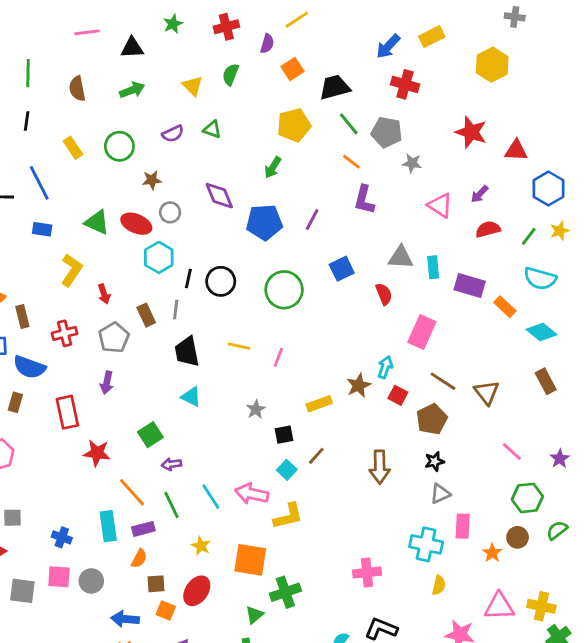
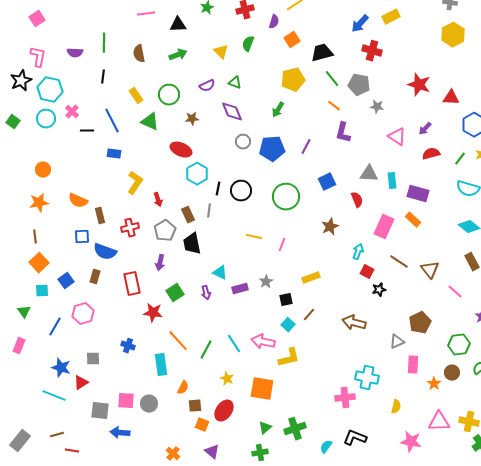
yellow hexagon: (492, 65) -> (453, 35), moved
purple diamond: (219, 196) -> (232, 112), moved
gray circle: (170, 212) -> (243, 142), moved
green triangle: (97, 222) -> (150, 122), moved
orange rectangle: (505, 307) -> (413, 220), moved
black trapezoid: (187, 352) -> (192, 244), moved
brown star: (359, 385) -> (330, 227), moved
brown pentagon: (432, 419) -> (420, 323), moved
green square: (150, 435) -> (175, 293), moved
pink line: (512, 452) -> (455, 292), moved
black star: (435, 461) -> (379, 290), moved
purple arrow: (171, 464) -> (206, 293), moved, turned -96
brown arrow: (380, 467) -> (354, 323), turned 105
green line: (171, 505) -> (206, 350), turned 54
purple rectangle: (143, 529) -> (240, 289), moved
blue cross: (62, 537) -> (128, 346), moved
cyan cross: (426, 544) -> (367, 378), moved
green cross: (285, 592) -> (295, 429), moved
blue arrow: (125, 619) -> (120, 433), moved

